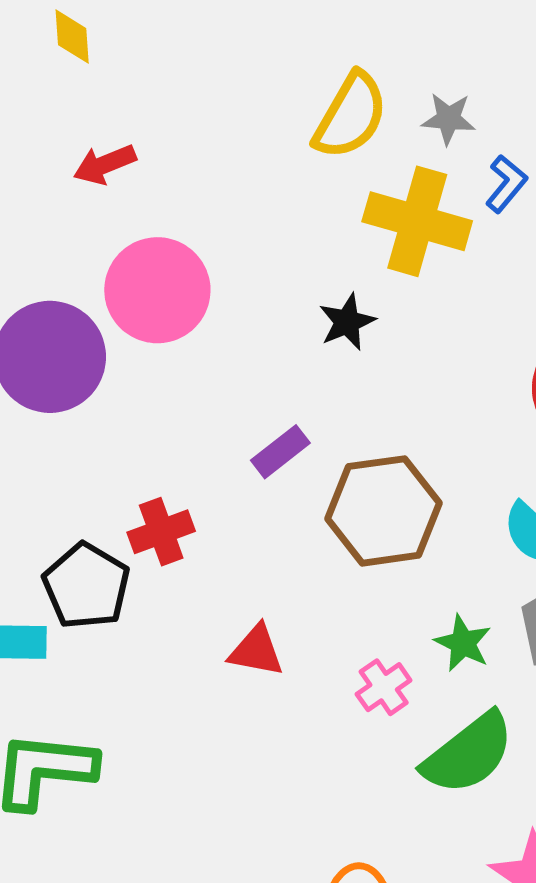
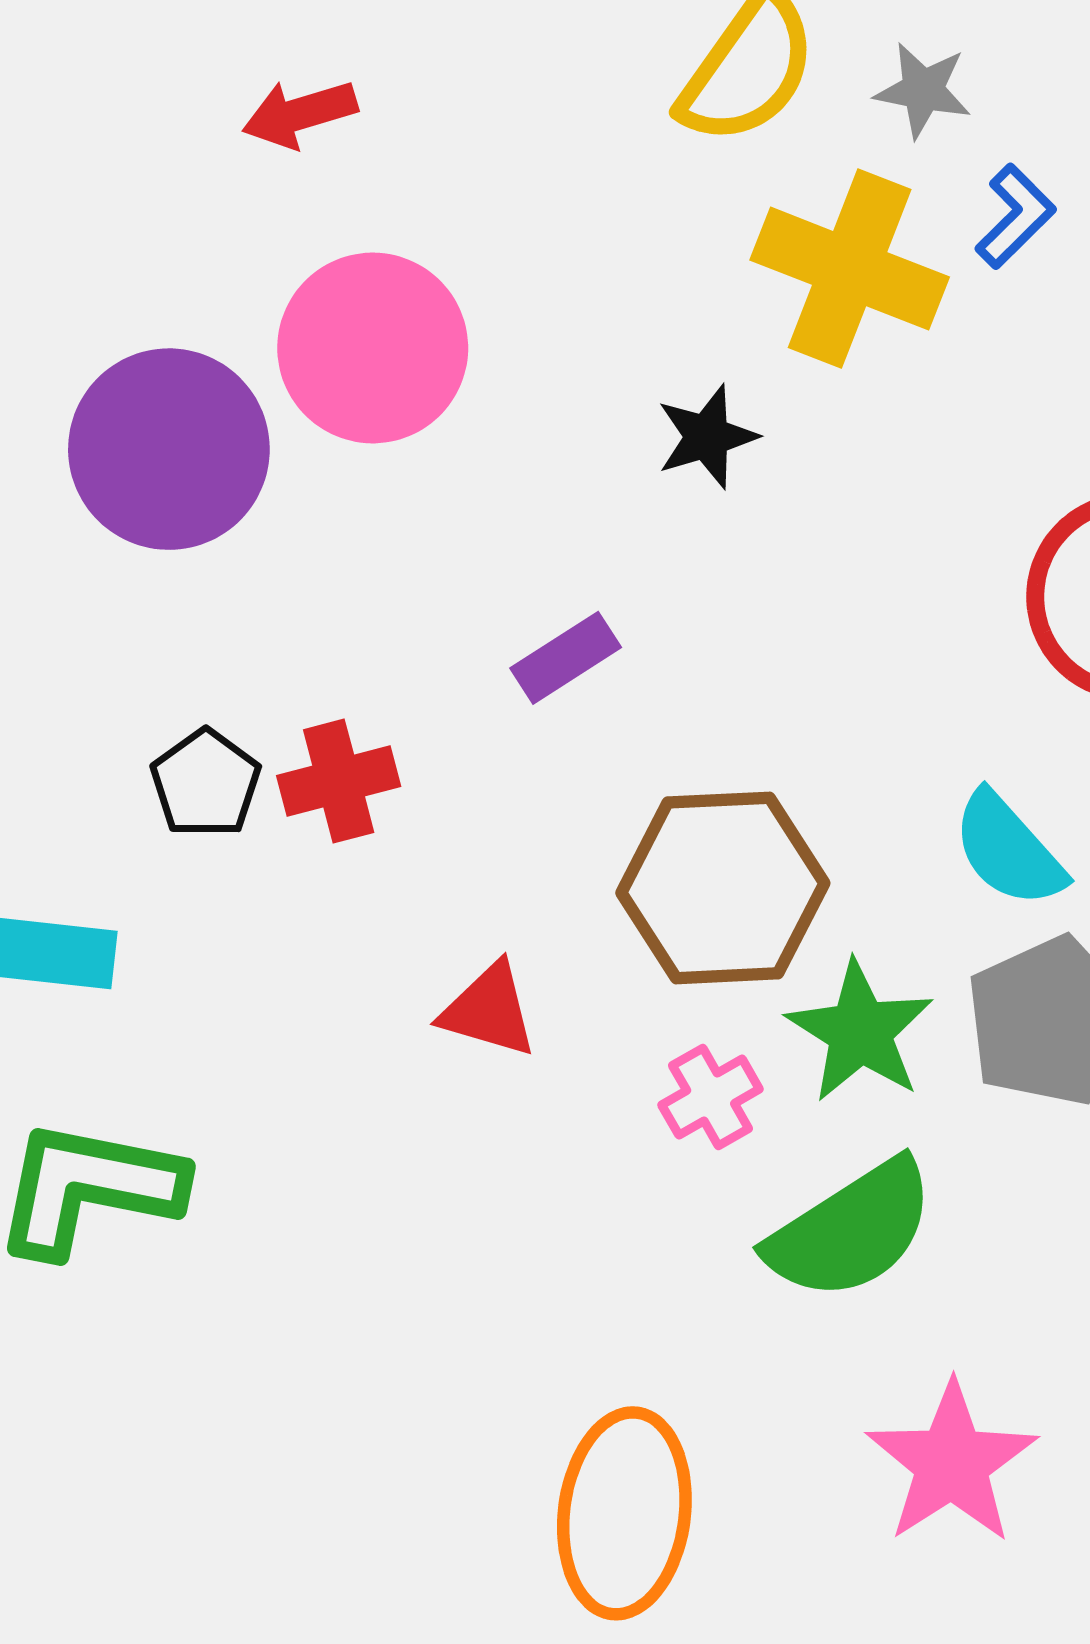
brown hexagon: (384, 511) -> (723, 888), moved
black pentagon: (86, 586) -> (206, 783), moved, size x0.7
green star: (463, 643) -> (860, 1032), size x1.4

